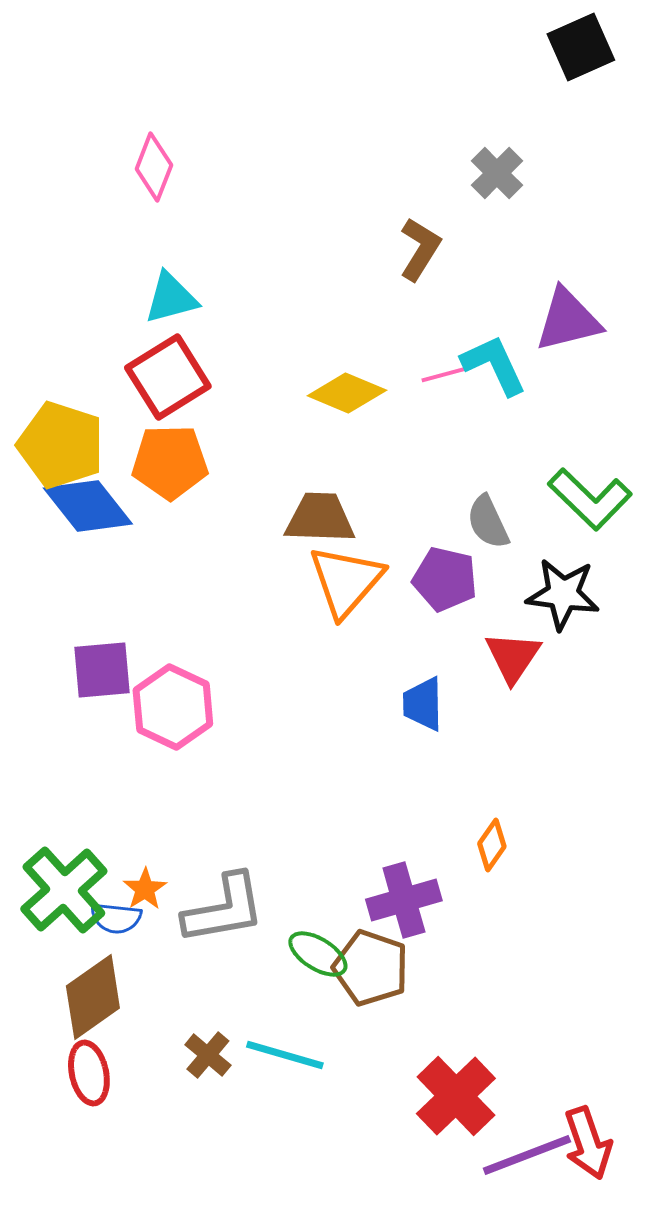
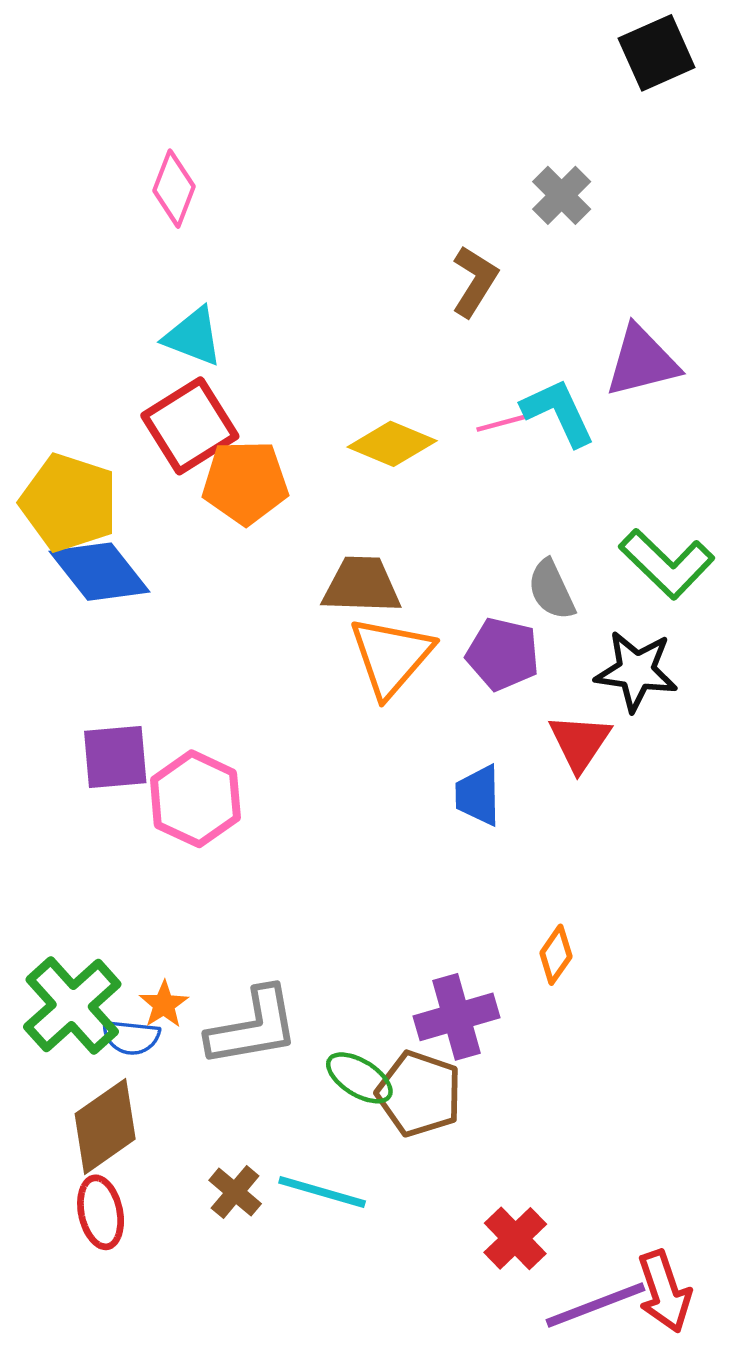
cyan triangle: (171, 298) -> (193, 337), turned 36
orange pentagon: (170, 462) -> (245, 482), moved
red cross: (456, 1096) -> (515, 1238), size x0.7

